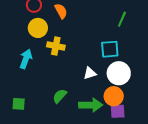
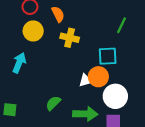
yellow cross: (56, 46) -> (70, 38), moved
white circle: (119, 73) -> (115, 96), moved
orange circle: (114, 96) -> (98, 77), moved

